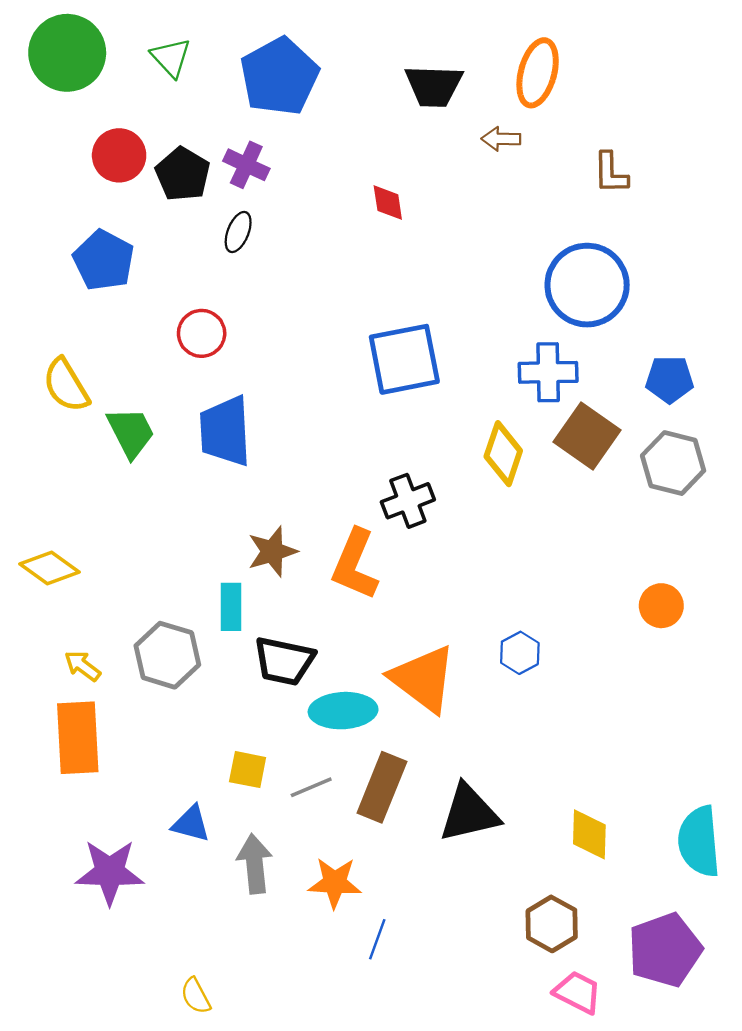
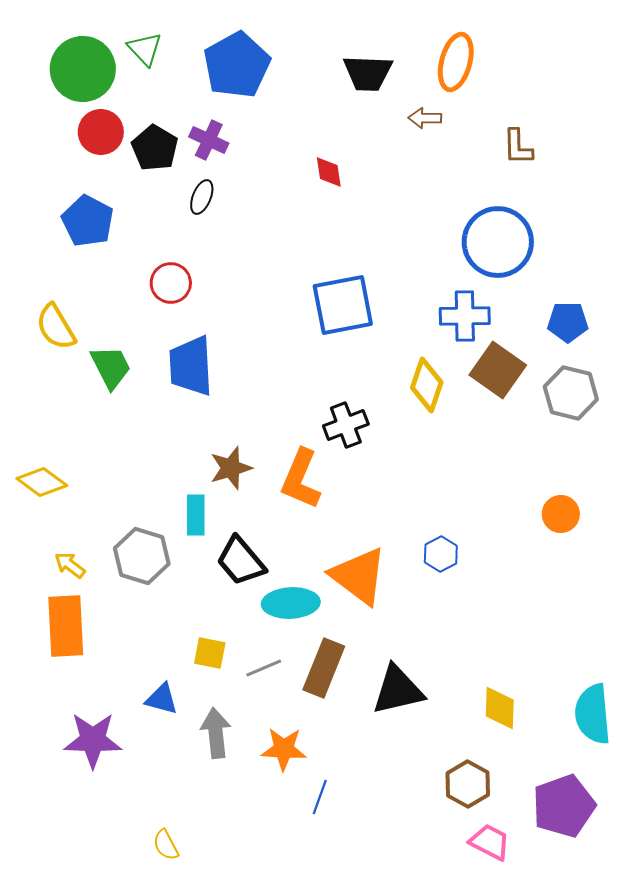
green circle: (67, 53) -> (83, 69), moved
black trapezoid: (284, 661) -> (241, 561), turned 38

